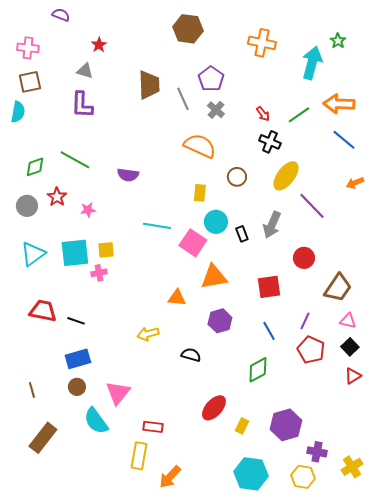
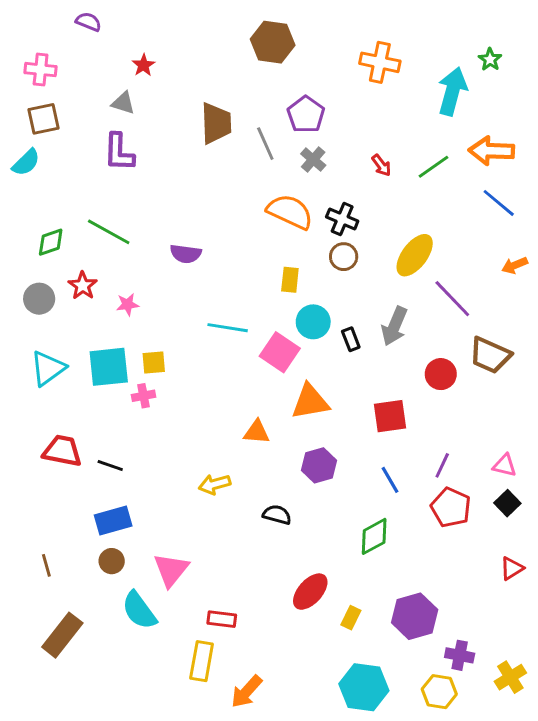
cyan semicircle: (18, 112) -> (26, 162), turned 35
black cross: (270, 142) -> (342, 219), moved
brown trapezoid: (338, 288) -> (490, 355), moved, turned 80
red triangle: (353, 376) -> (512, 568), moved

